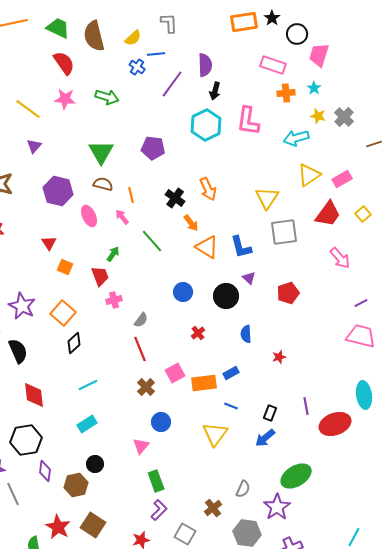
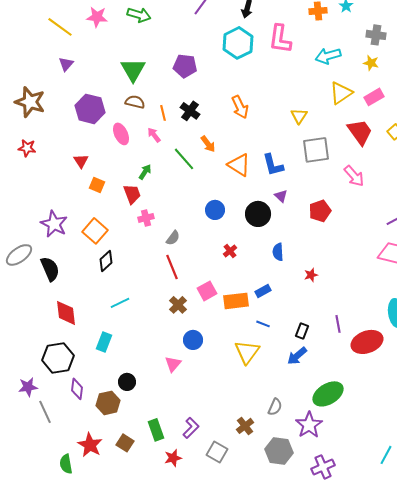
yellow star: (318, 116) -> (371, 63), moved
gray cross: (344, 117) -> (376, 35), turned -36
black cross: (175, 198) -> (190, 111), moved
yellow triangle: (267, 198) -> (299, 116), size x0.7
red trapezoid: (328, 214) -> (360, 132), turned -72
orange arrow: (191, 223) -> (208, 144), moved
pink arrow: (340, 258) -> (354, 176), moved
cyan rectangle: (87, 424) -> (104, 342), moved, turned -36
green rectangle: (156, 481) -> (156, 430), moved
brown square: (93, 525) -> (125, 443), size x0.7

